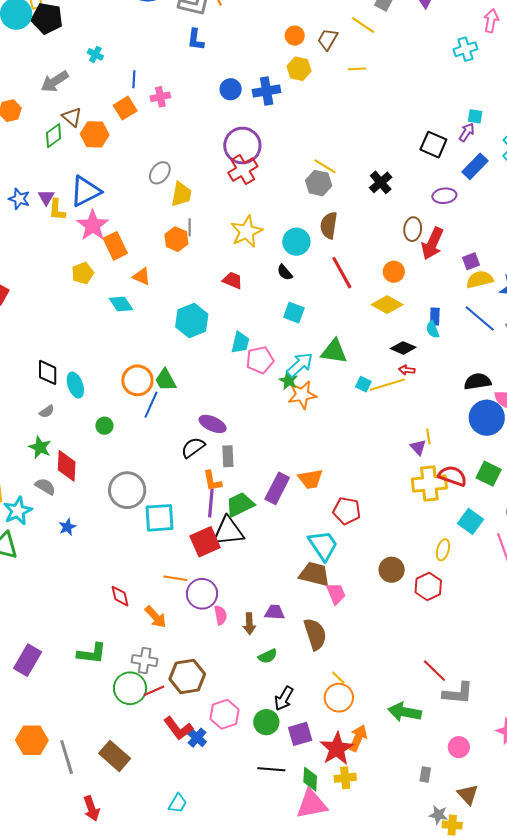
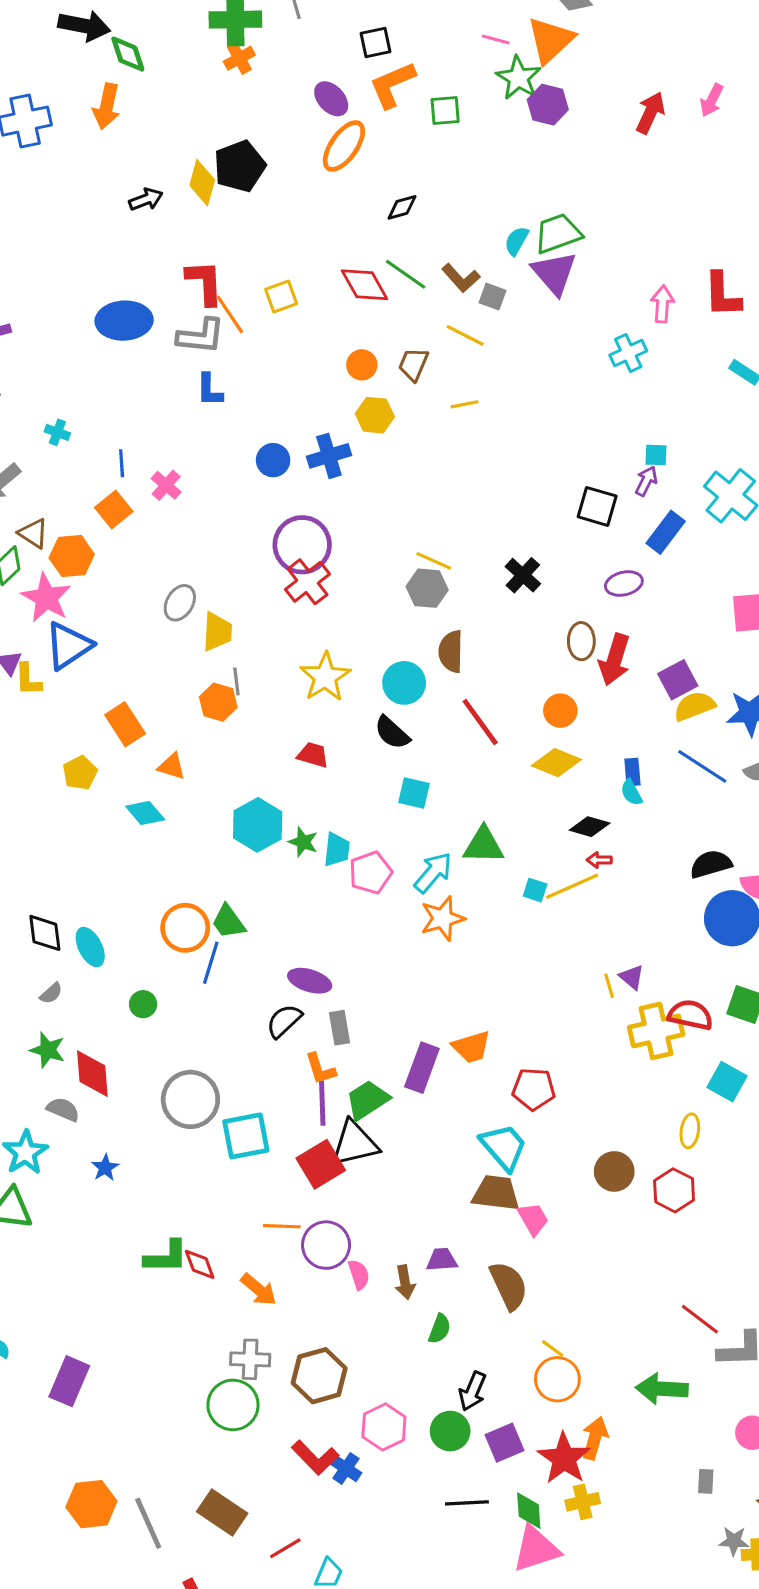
pink cross: (160, 97) -> (166, 485), turned -30
pink star: (93, 225) -> (46, 598), moved
purple square: (471, 261) -> (678, 680), size x1.4
black semicircle: (285, 272) -> (392, 733), size x1.4
green star: (288, 381) -> (303, 842), moved
yellow line: (428, 436) -> (609, 986), moved
green L-shape: (92, 653) -> (166, 1257), moved
green semicircle: (268, 656) -> (440, 1329), turned -36
red line: (154, 691) -> (285, 1548), moved

